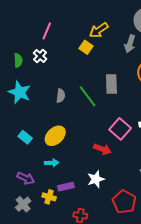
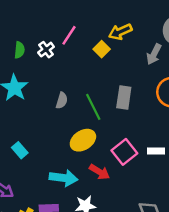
pink line: (47, 31) -> (69, 35), moved
yellow ellipse: (55, 136) -> (83, 140), moved
cyan rectangle: (25, 137) -> (20, 150), moved
cyan arrow: (52, 163) -> (63, 178), moved, size x1.6

